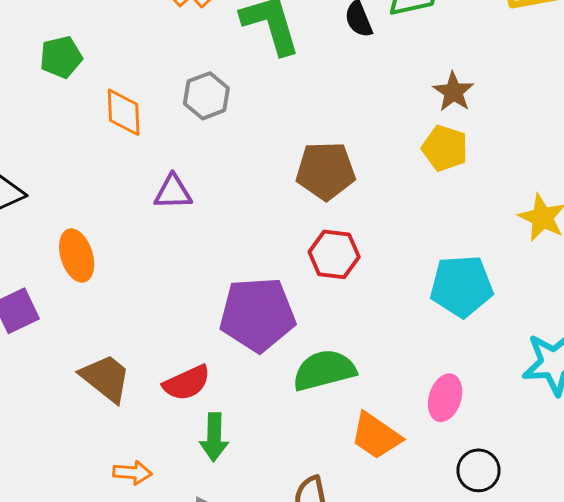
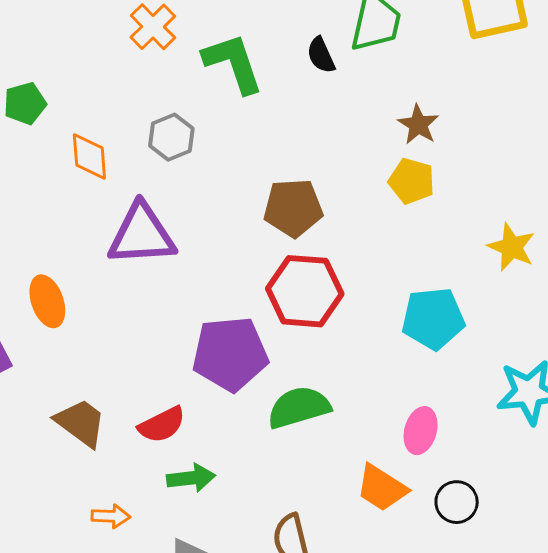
purple triangle: (173, 192) -> (142, 235), size x1.8
red hexagon: (334, 254) -> (305, 291), size x1.5
orange trapezoid: (376, 436) -> (382, 488), moved
green arrow: (214, 437) -> (191, 478), turned -96

